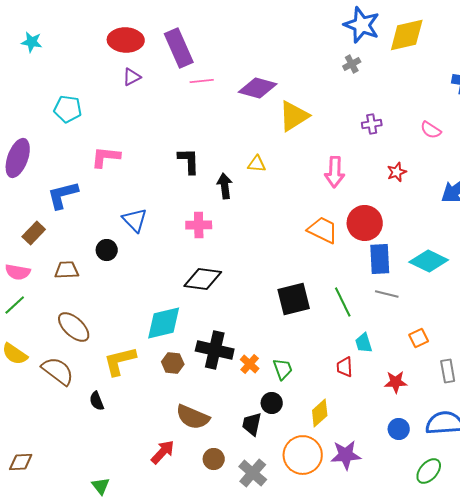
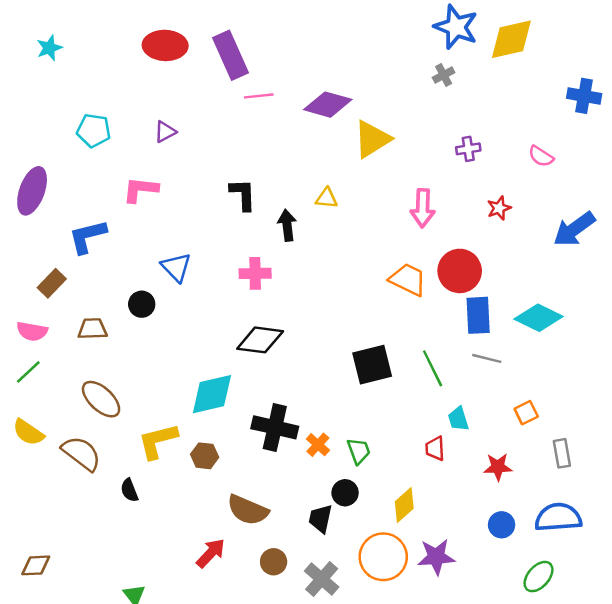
cyan star: (32, 42) -> (49, 48), turned -30
purple triangle: (132, 77) -> (165, 132), moved
brown hexagon: (173, 363) -> (205, 456), moved

